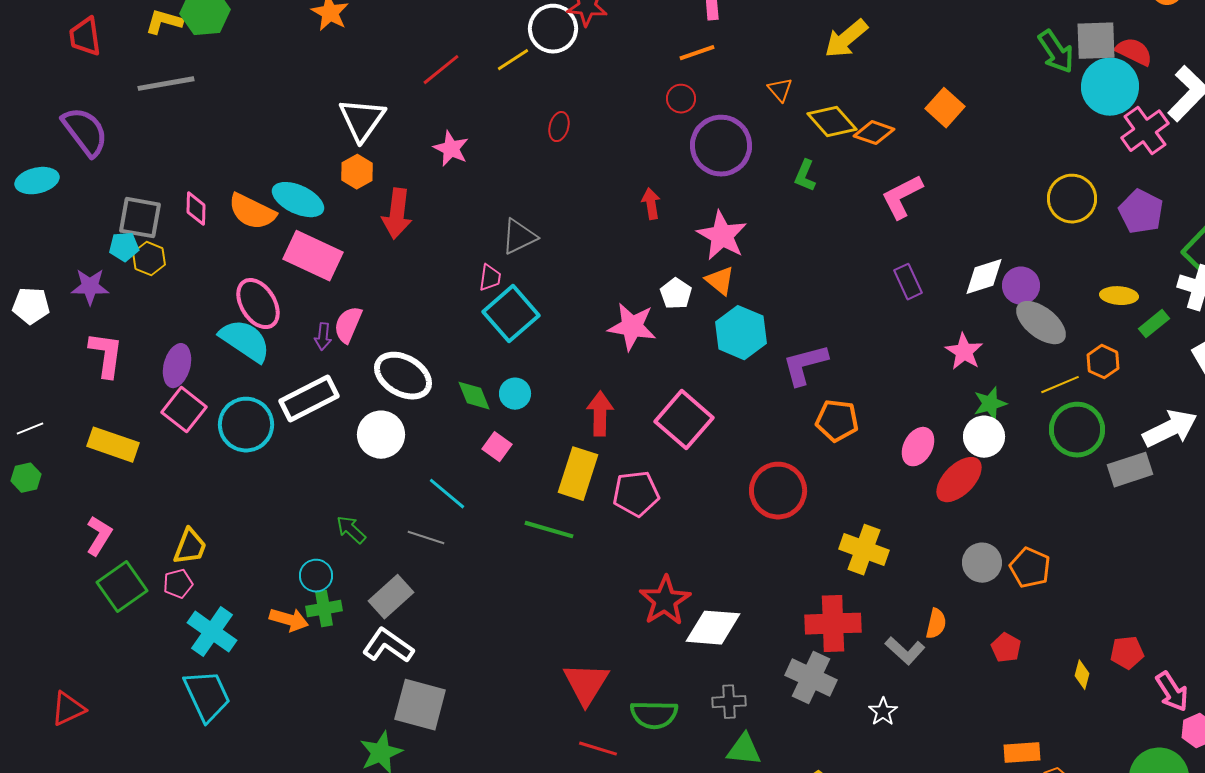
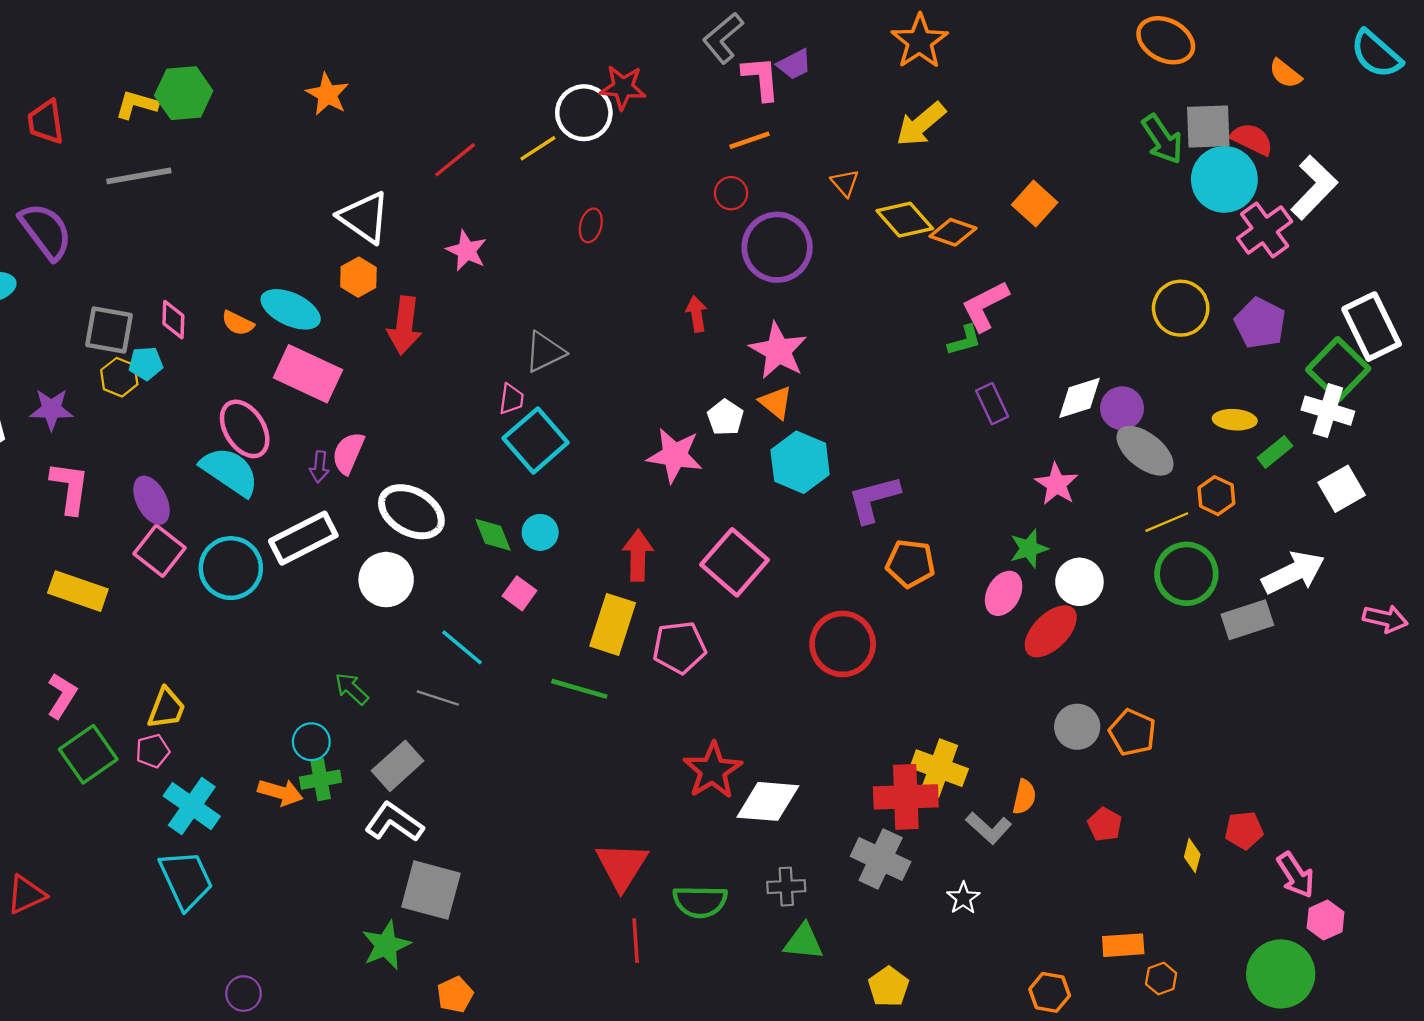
white triangle: (362, 120) -> (364, 217), turned -30
green L-shape: (805, 176) -> (964, 340), moved, turned -128
orange semicircle: (252, 212) -> (238, 323), size x0.6
cyan pentagon: (124, 247) -> (146, 363), moved
purple ellipse: (177, 366) -> (152, 500), turned -42
green star: (990, 404) -> (1029, 549), moved
yellow cross: (864, 550) -> (939, 768), moved
red line: (598, 749) -> (636, 941), turned 69

